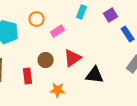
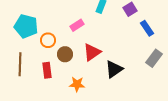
orange circle: (37, 19) -> (48, 40), moved
black triangle: (95, 75) -> (114, 69), turned -42

